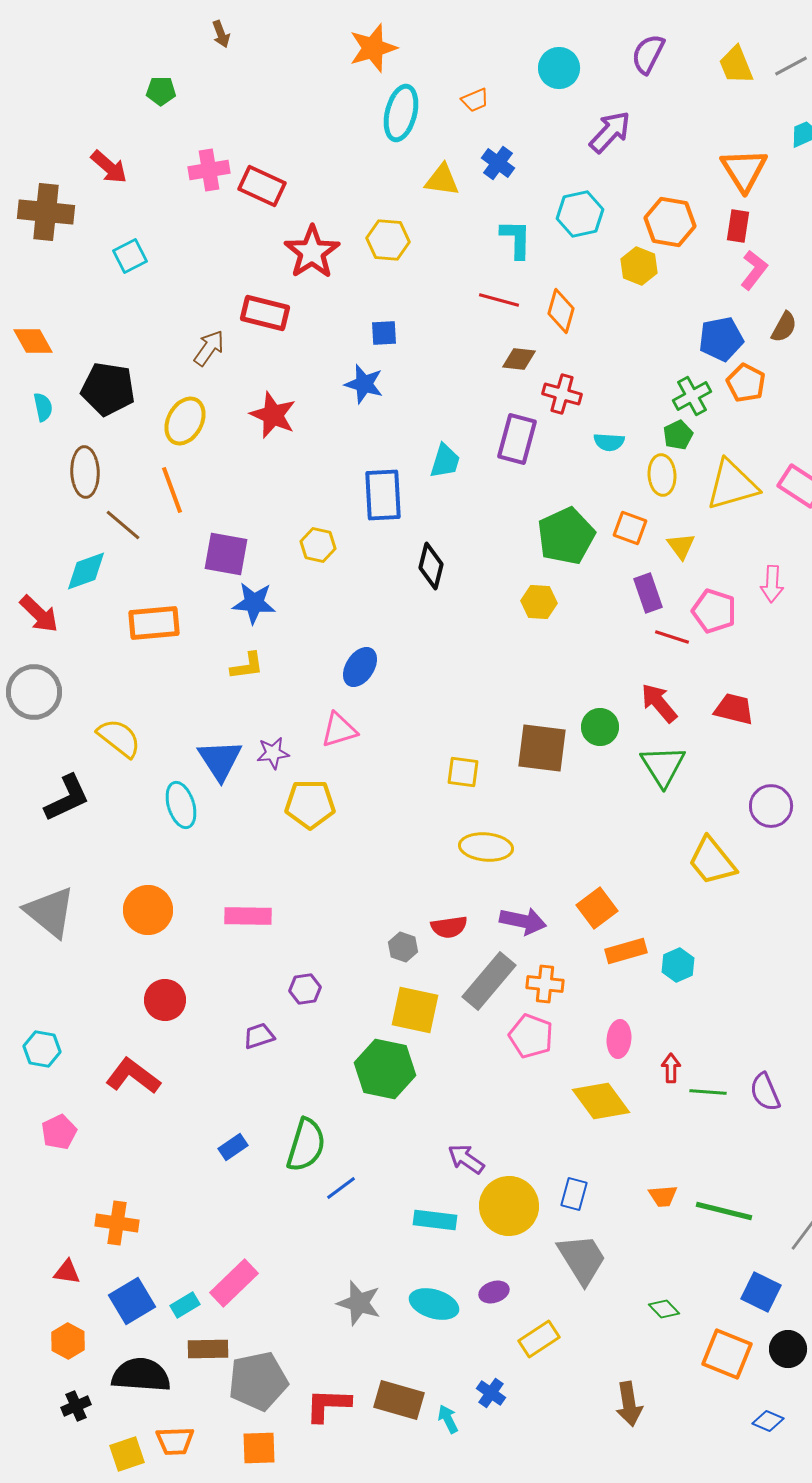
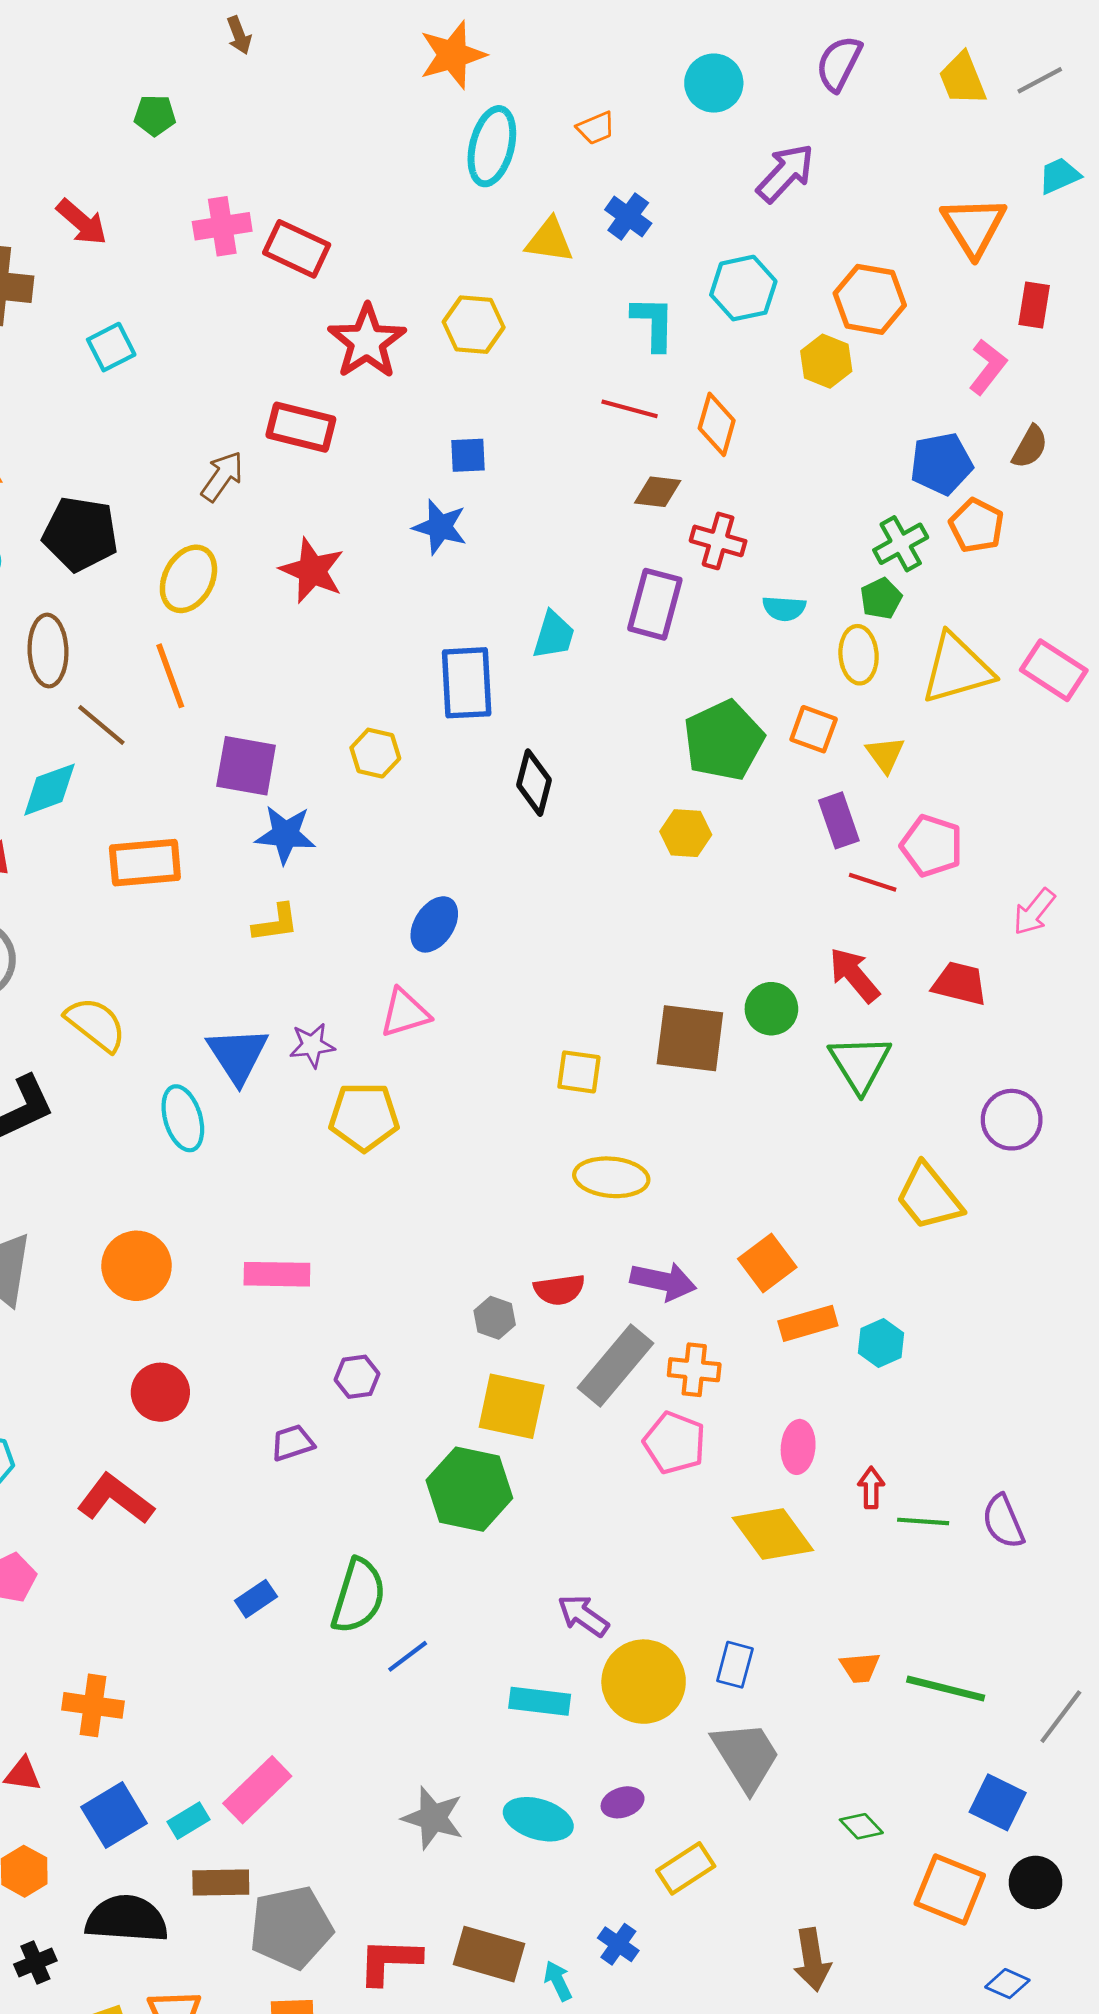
red rectangle: (738, 226) -> (1034, 305), moved
pink arrow: (772, 584) -> (1034, 912), moved, turned 36

